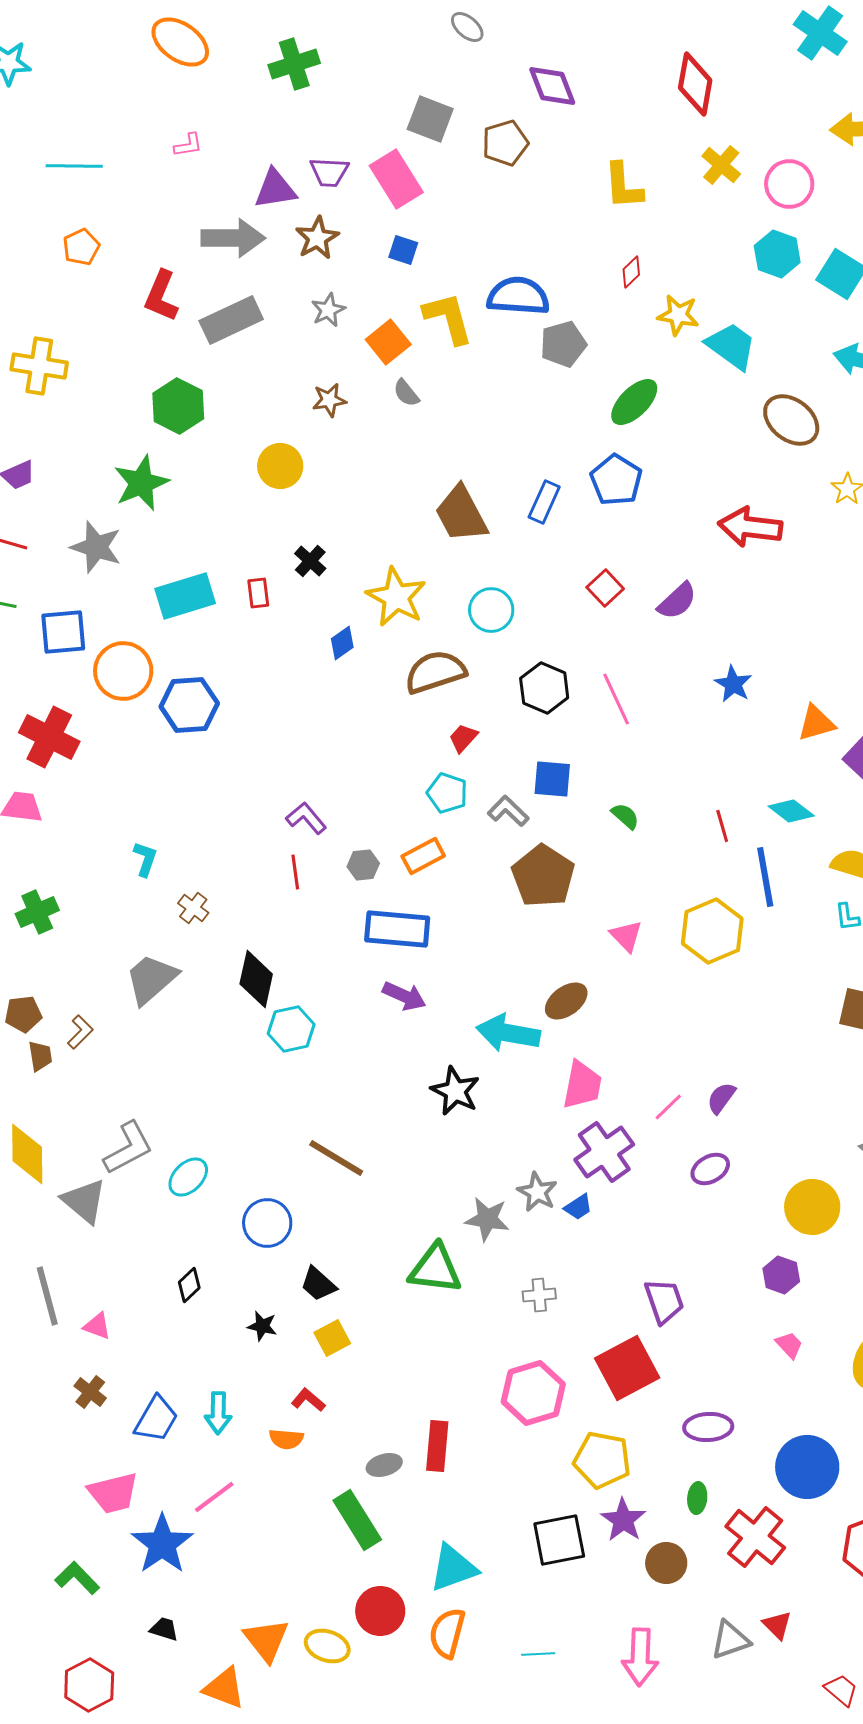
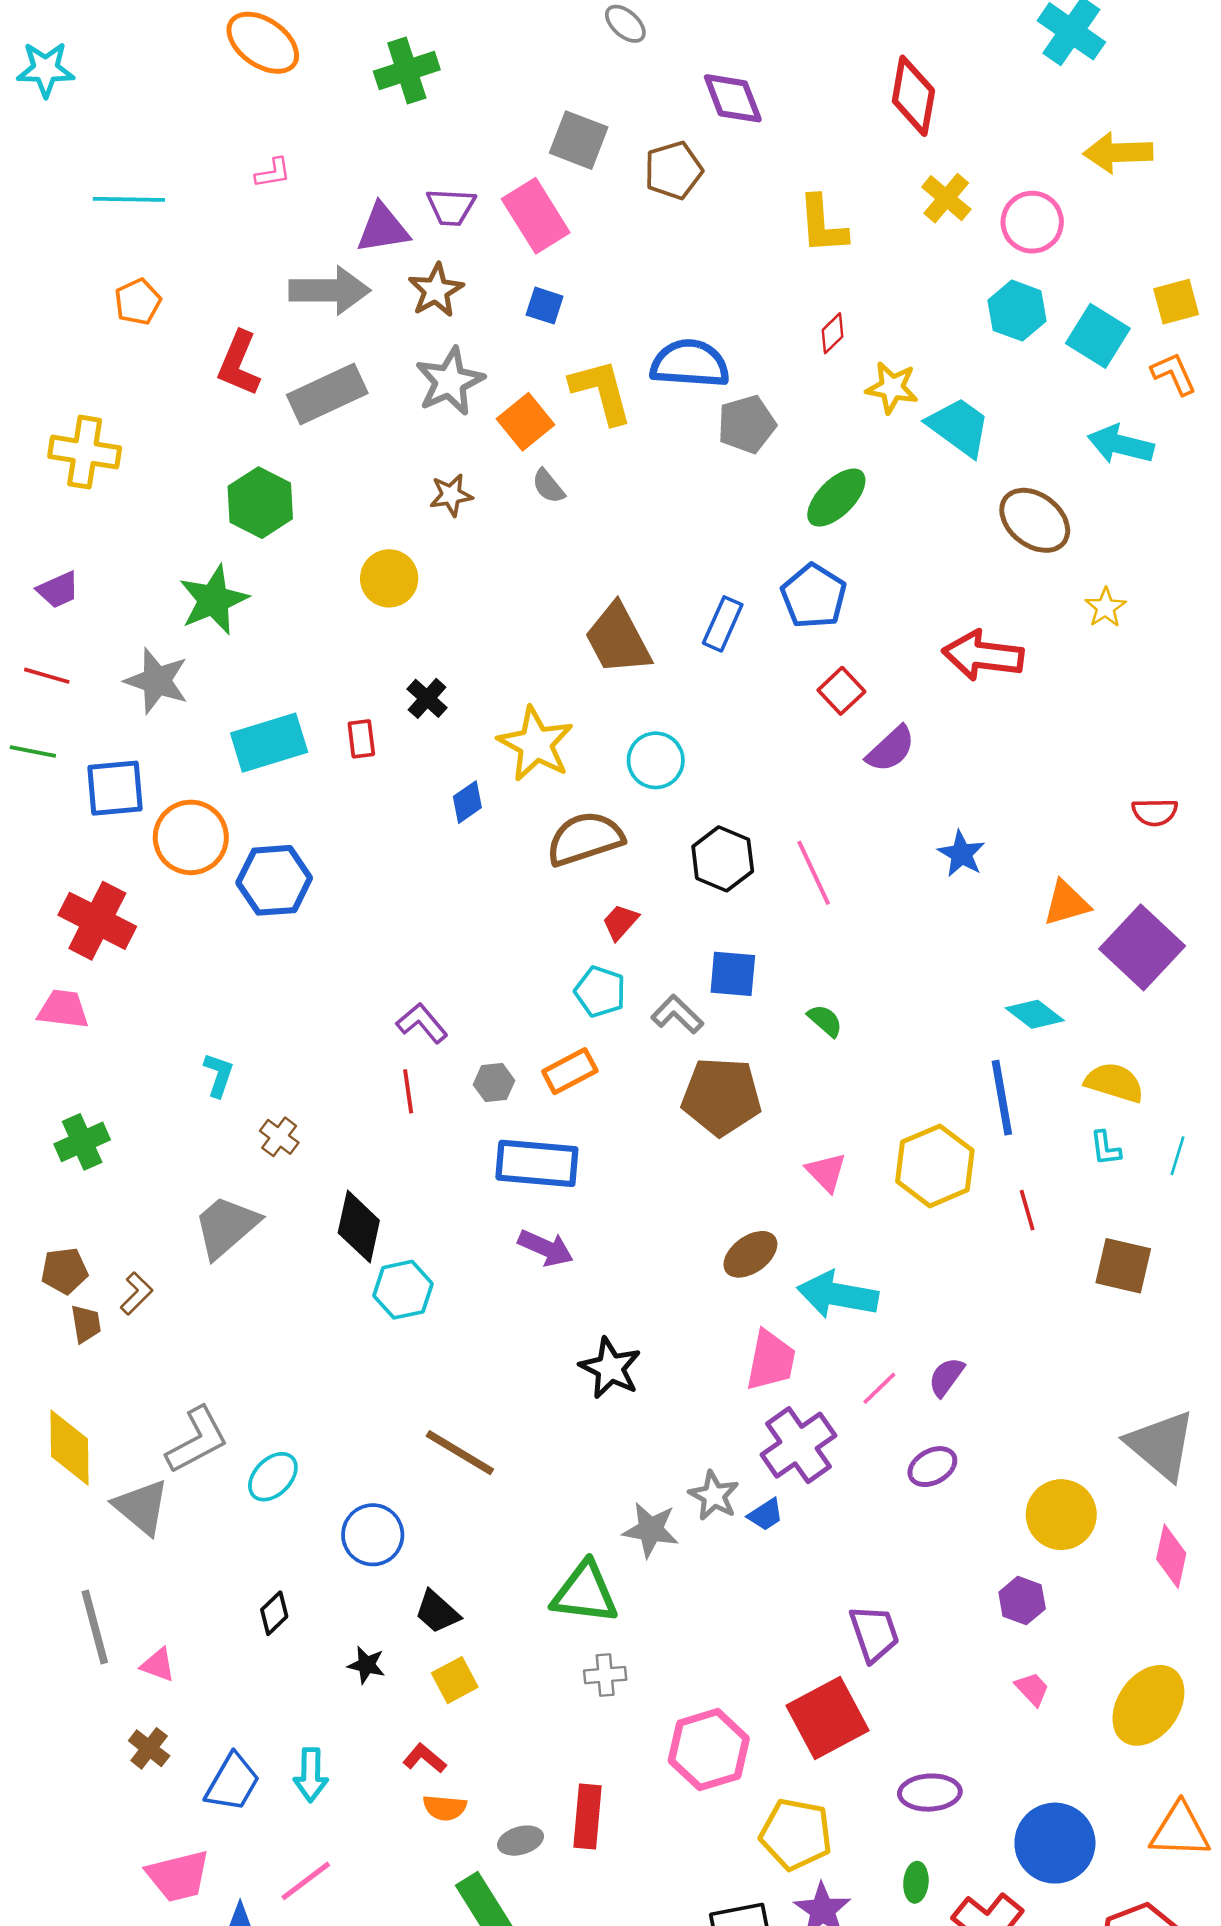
gray star: (328, 310) -> (450, 381), size x1.6
red square: (605, 588) -> (841, 691), moved
red line: (722, 826) -> (1027, 1210), moved
brown pentagon: (543, 876) -> (721, 1096), turned -30
cyan arrow: (508, 1033) -> (838, 1295), moved
gray cross: (539, 1295) -> (605, 1675), moved
orange semicircle: (286, 1439) -> (445, 1808), moved

